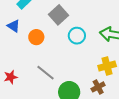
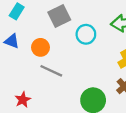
gray square: (59, 15) -> (59, 16), turned 30
gray line: (46, 73) -> (51, 71), moved

